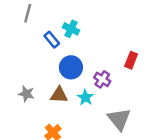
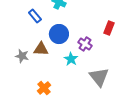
blue rectangle: (52, 40) -> (35, 16), moved
brown triangle: (59, 95) -> (41, 49), moved

